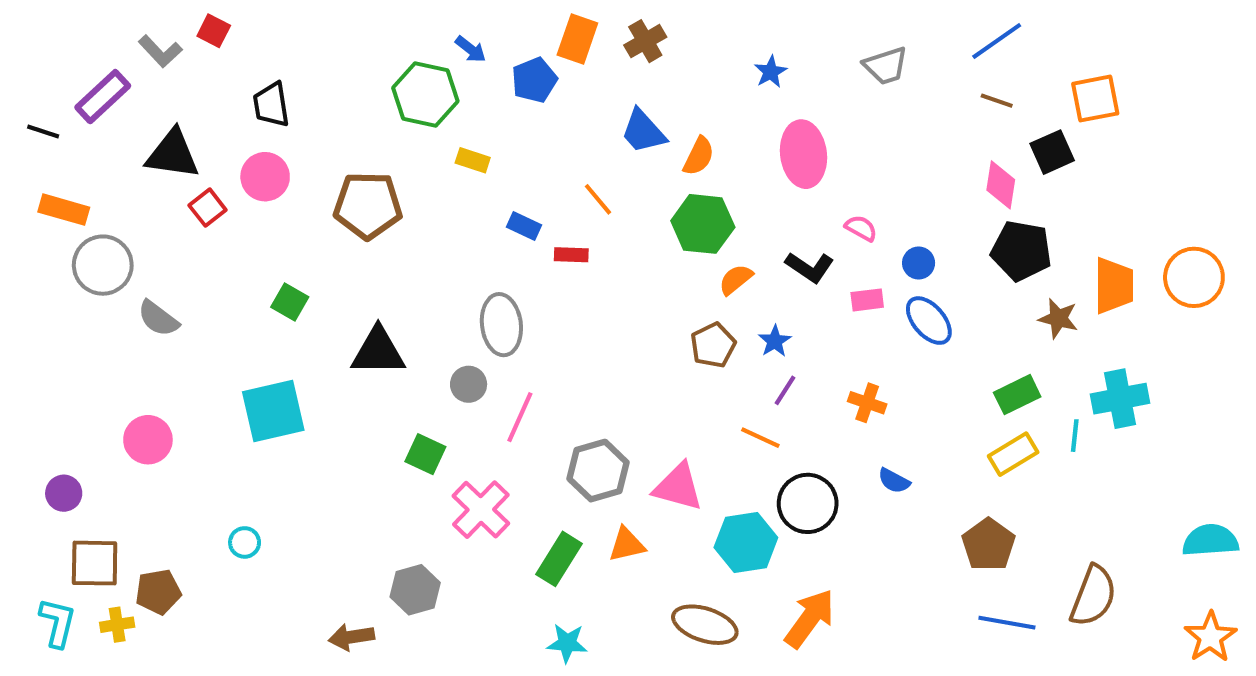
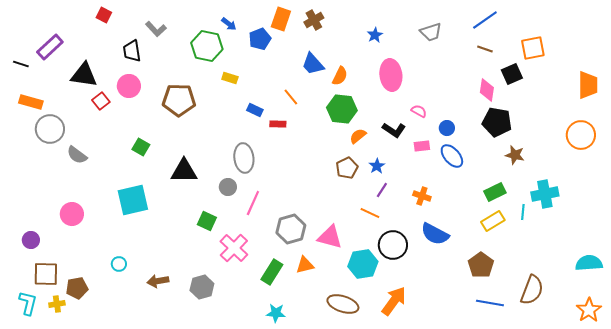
gray L-shape: (160, 51) -> (156, 29), moved
orange trapezoid: (1114, 286) -> (588, 85), moved
blue semicircle: (894, 481) -> (435, 234), size x1.8
brown arrow: (351, 637) -> (158, 281), moved

